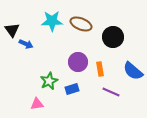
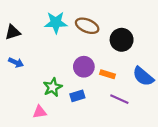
black triangle: (12, 30) -> (13, 32), turned 49
blue arrow: (26, 44) -> (16, 62), moved
orange rectangle: (100, 69) -> (108, 74), turned -64

